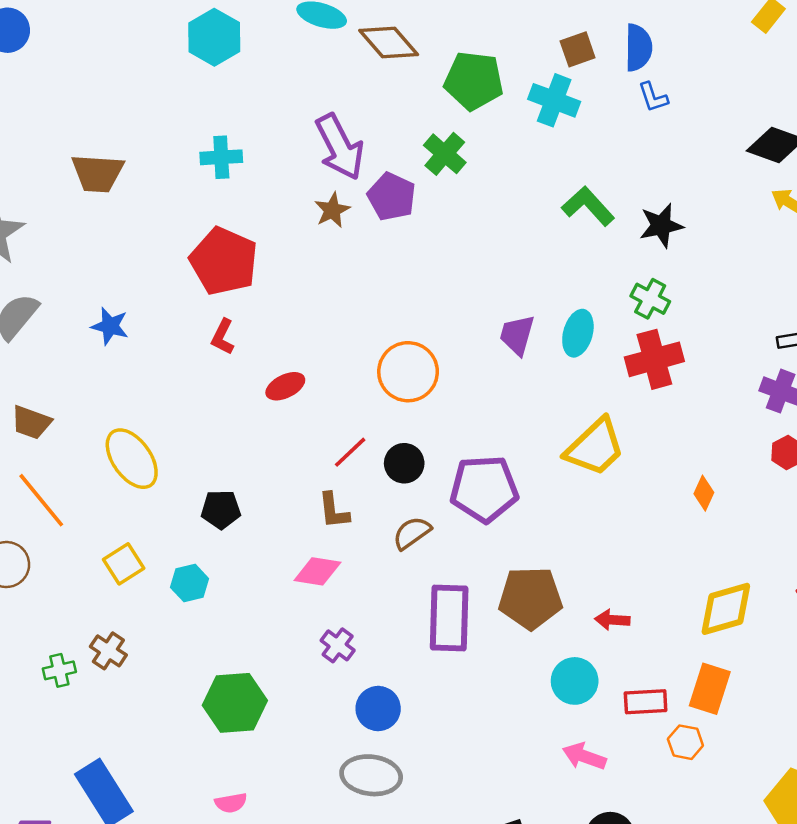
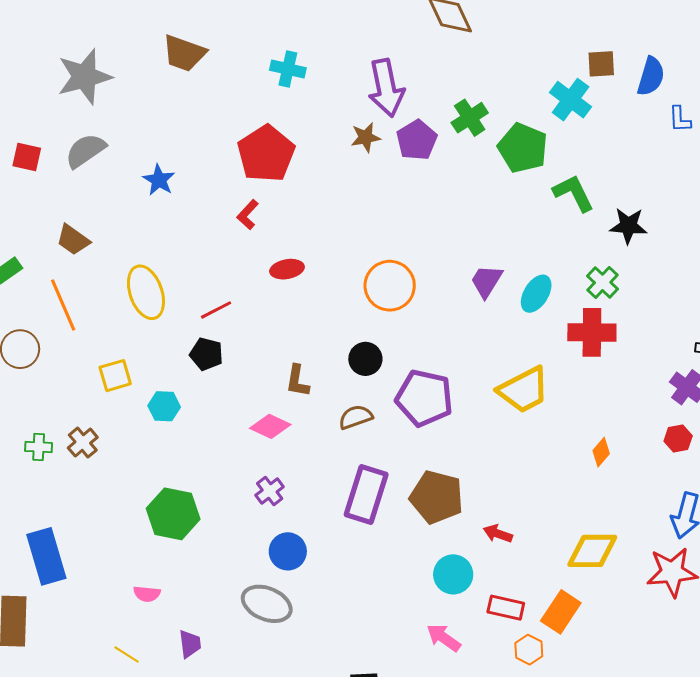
green pentagon: (474, 81) -> (523, 148), moved
blue L-shape: (653, 97) -> (680, 119), moved
red line: (350, 452) -> (216, 310), moved

